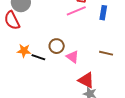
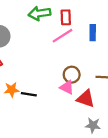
brown circle: (57, 46) -> (72, 75), moved
red triangle: (86, 80) -> (86, 99), moved

